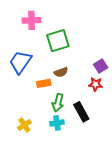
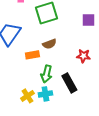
purple square: (101, 66) -> (88, 20), moved, turned 32
yellow cross: (24, 125) -> (27, 96), moved

